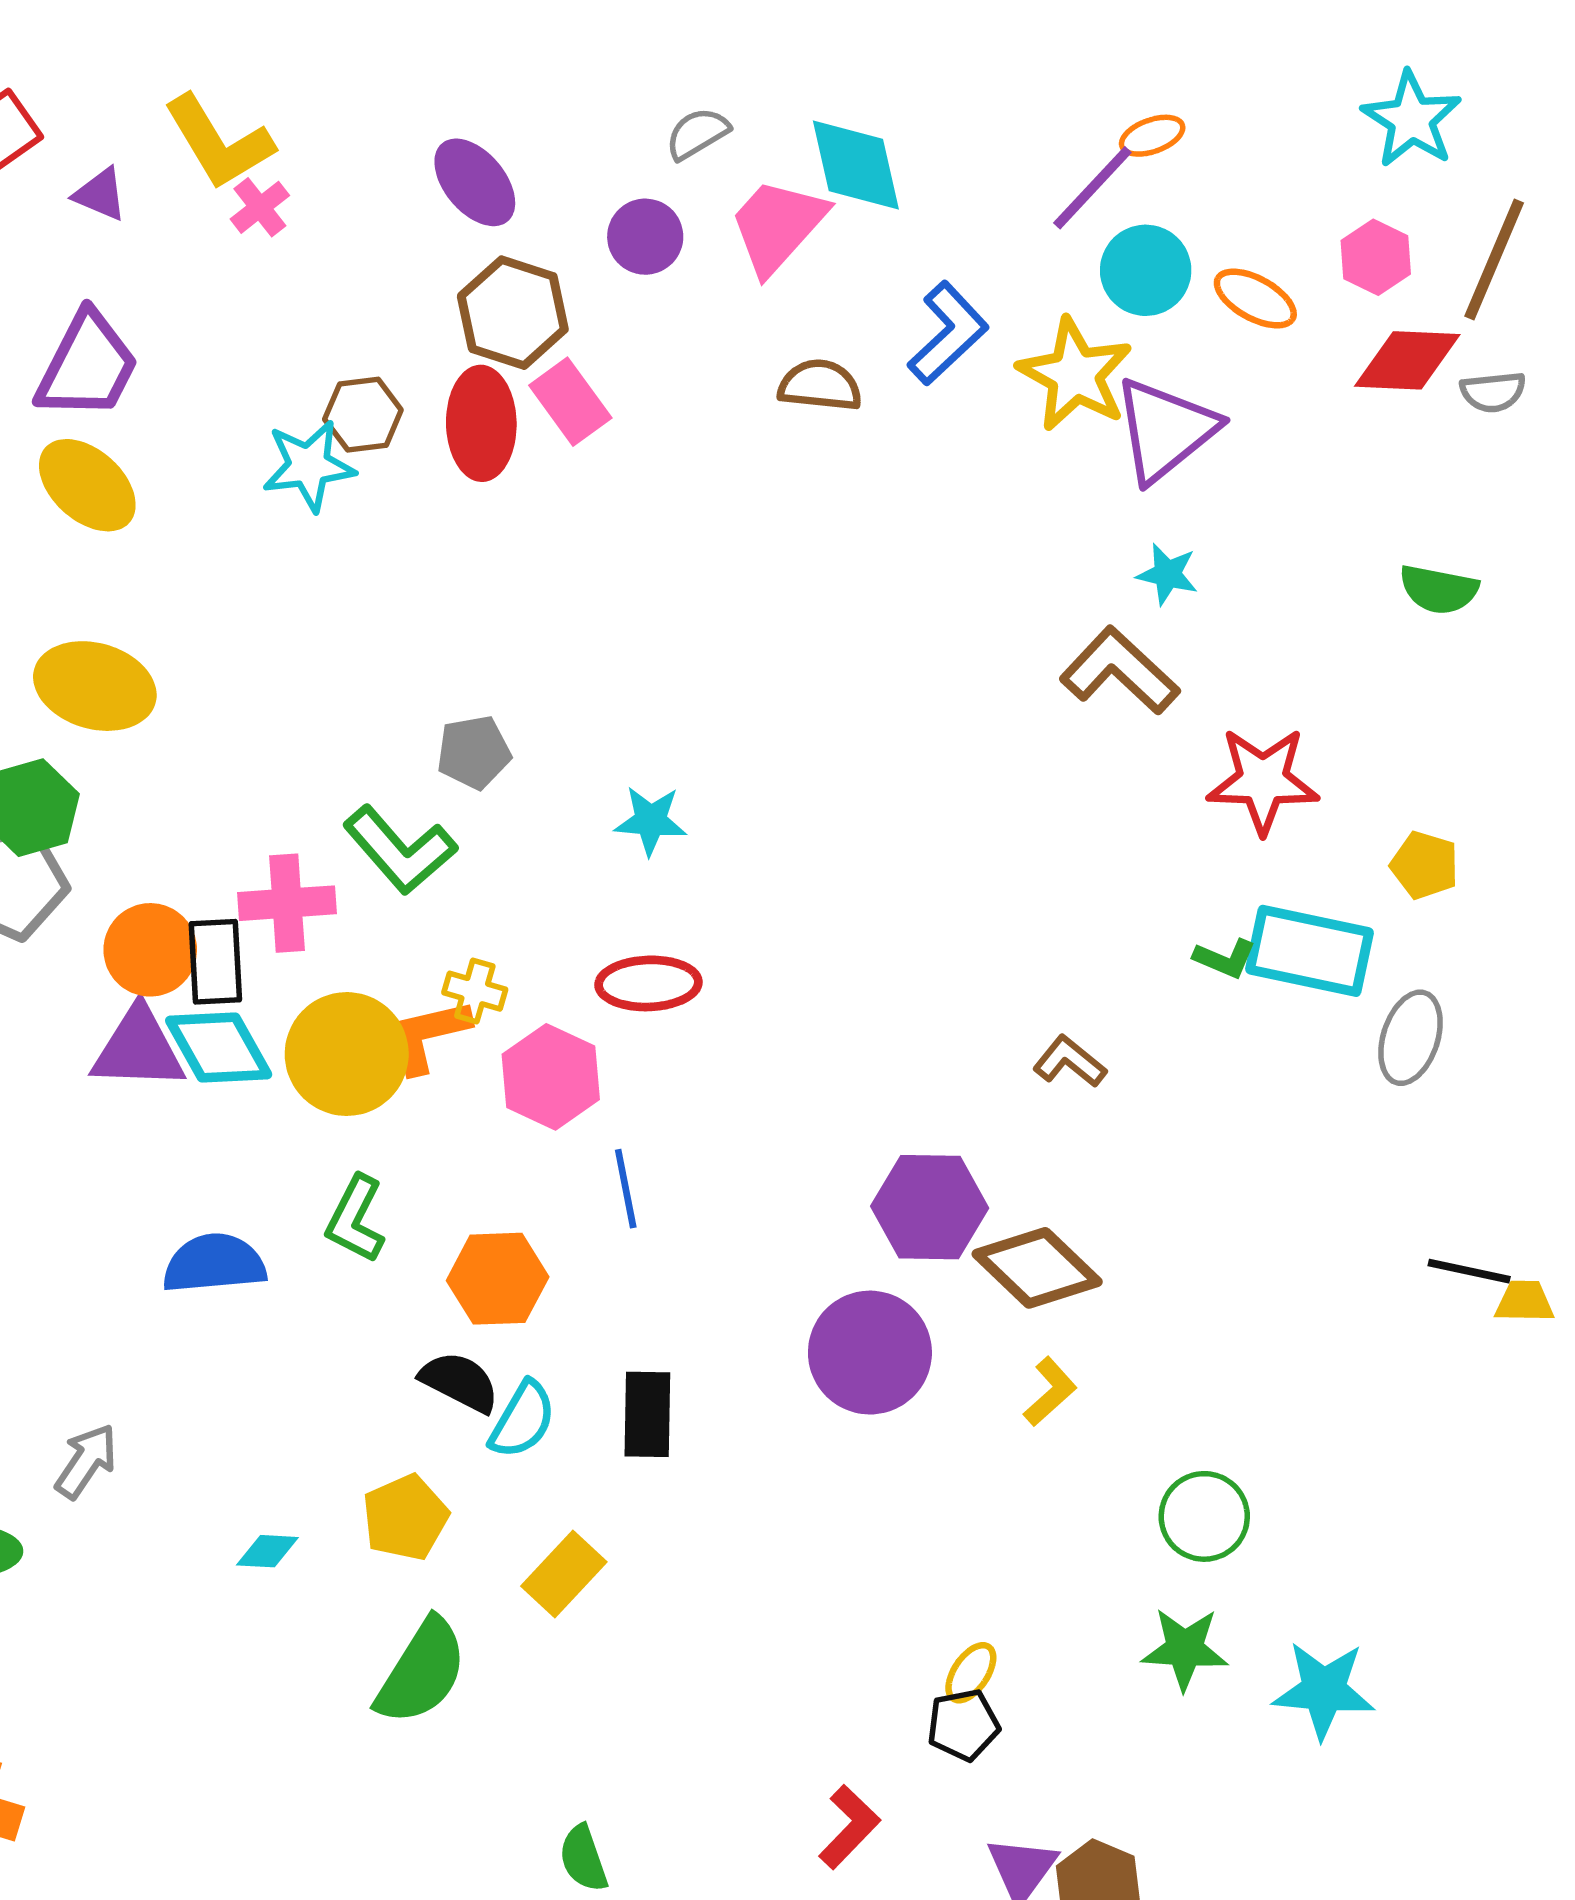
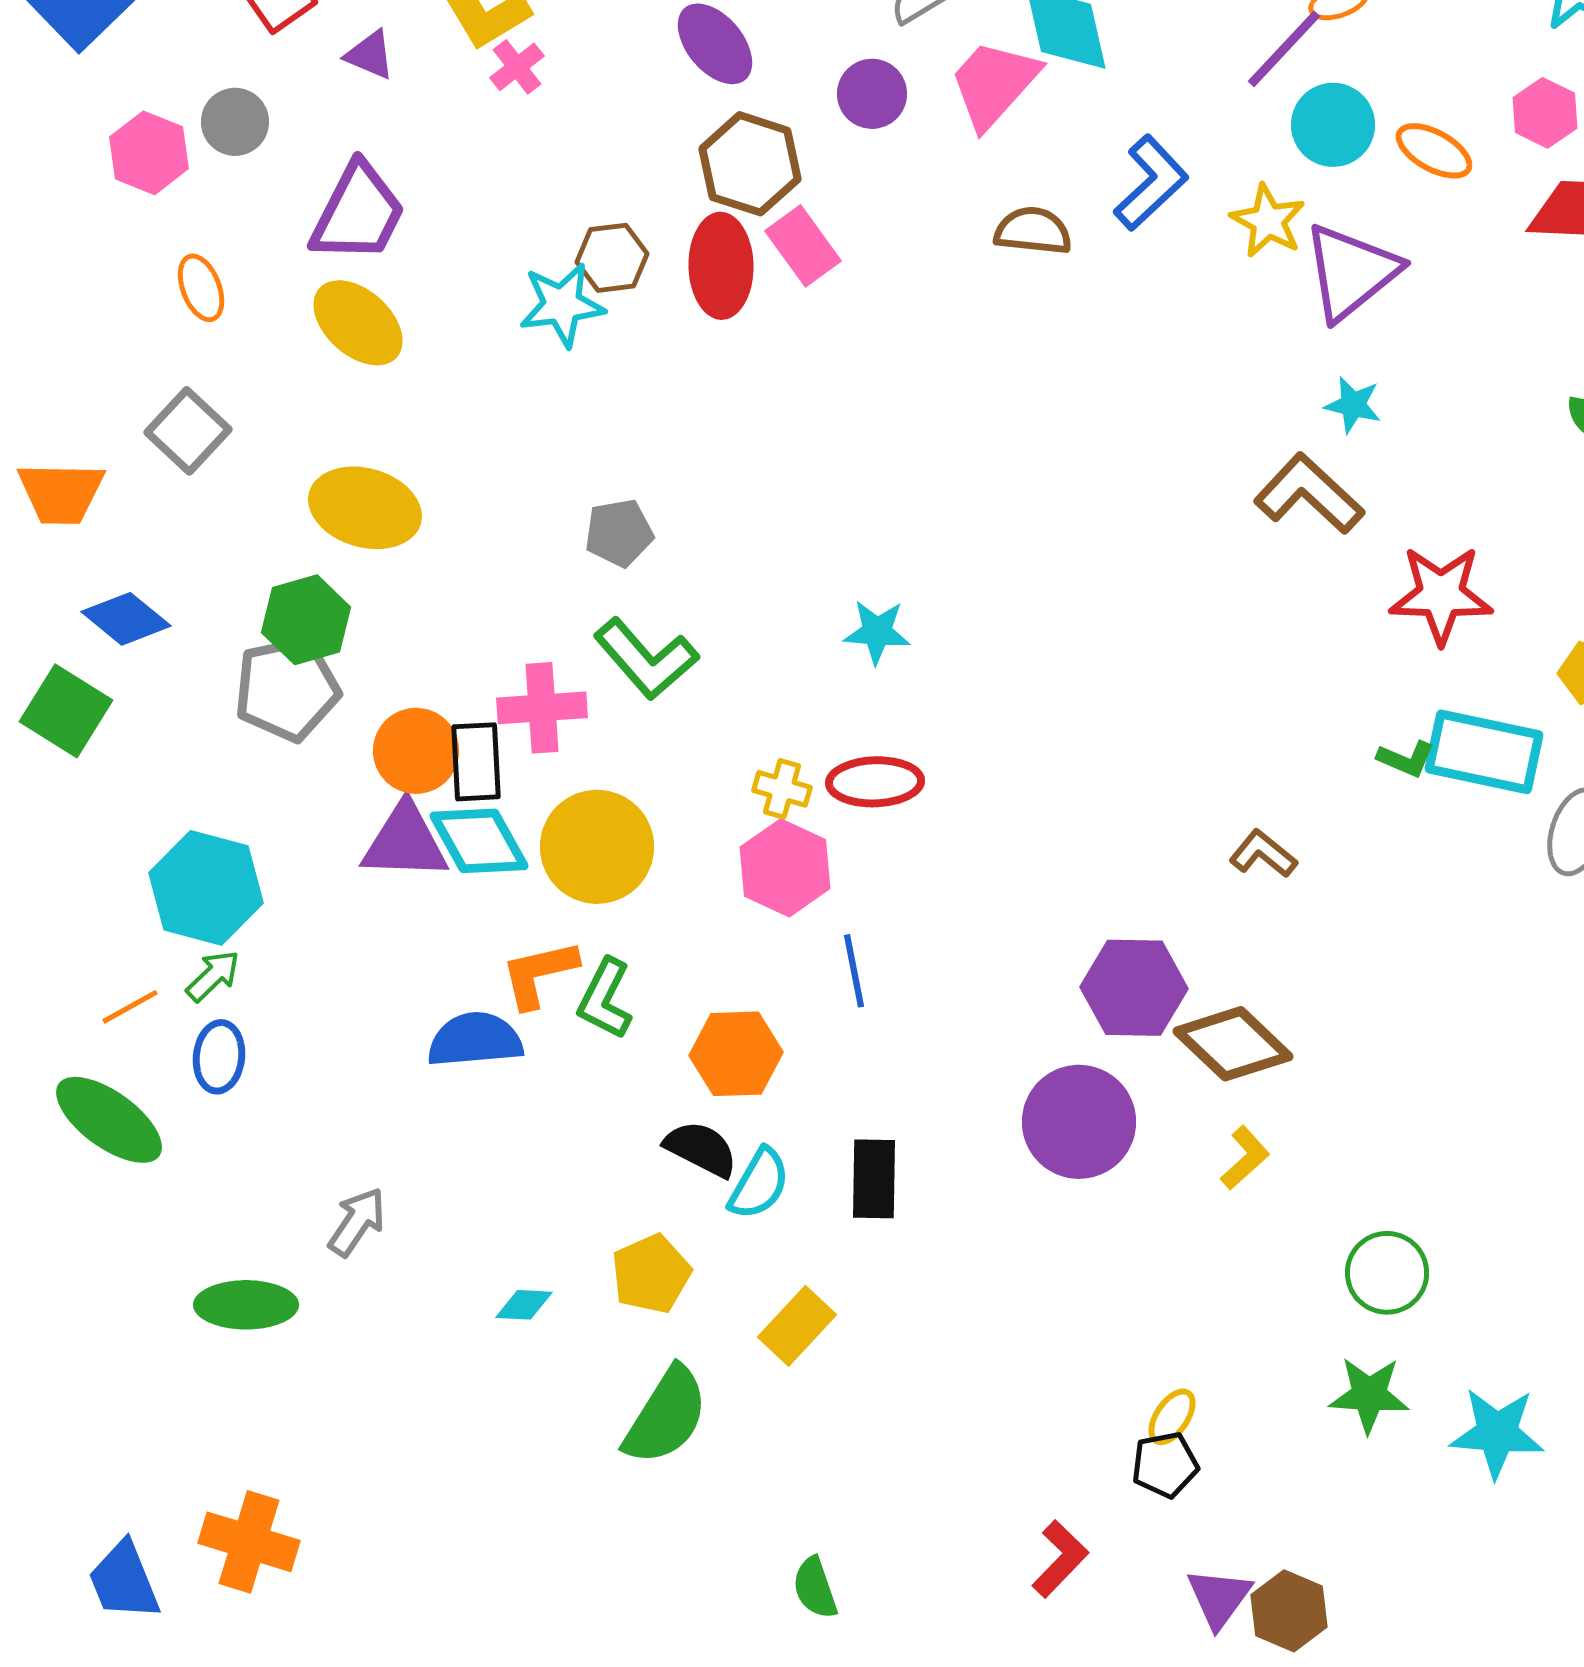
yellow star: (1075, 375) -> (1268, 221), size x0.7
gray pentagon: (474, 752) -> (619, 533), moved
yellow cross: (475, 991) -> (782, 789), moved
orange L-shape: (428, 1036) -> (539, 974), moved

